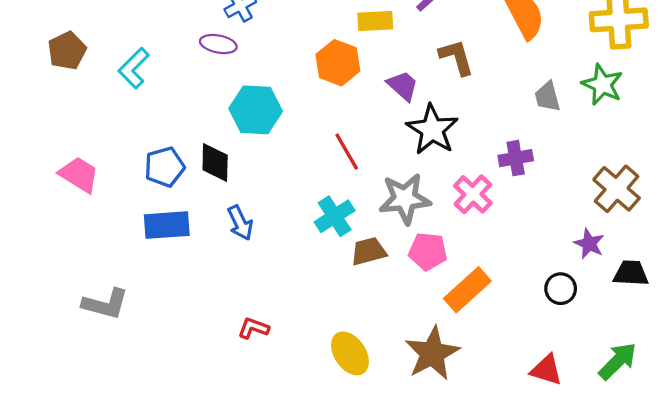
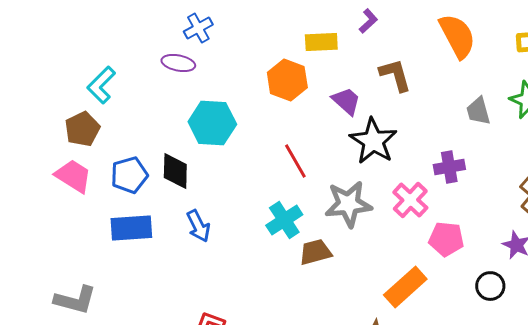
brown pentagon: (67, 51) -> (82, 129), moved
pink trapezoid: (79, 175) -> (73, 176), moved
pink pentagon: (428, 251) -> (446, 239), moved

